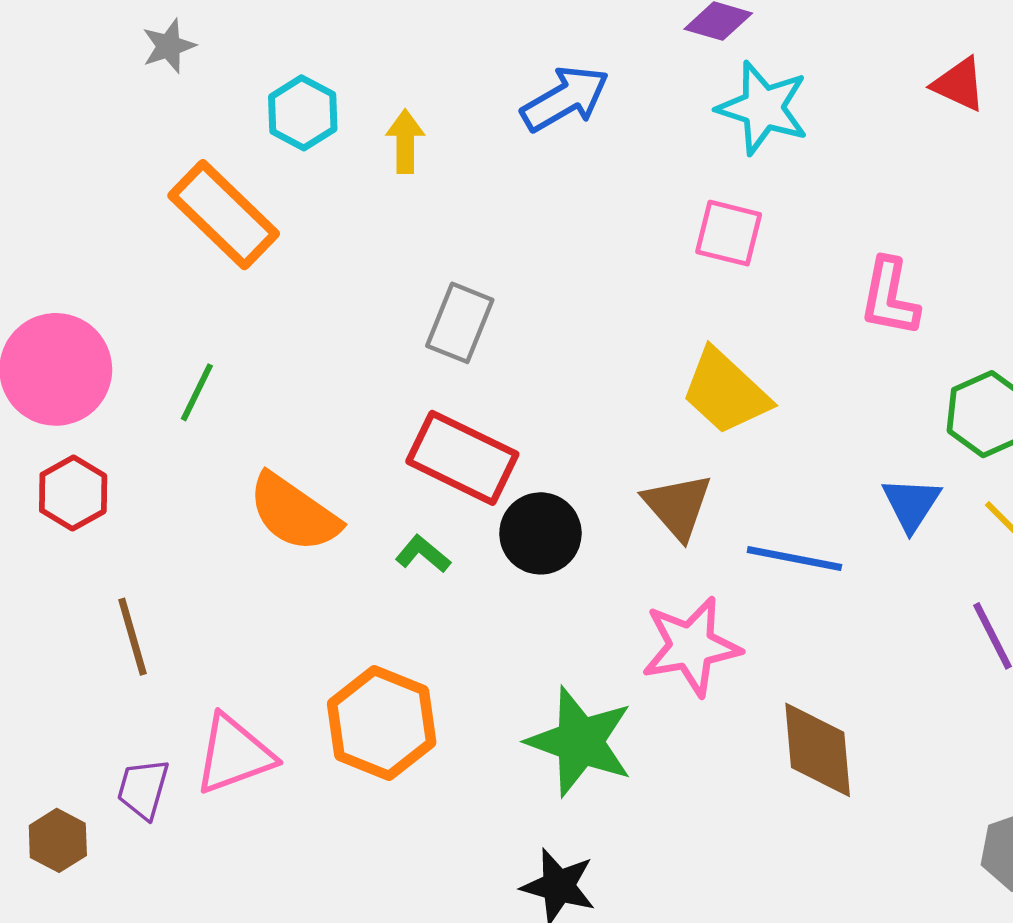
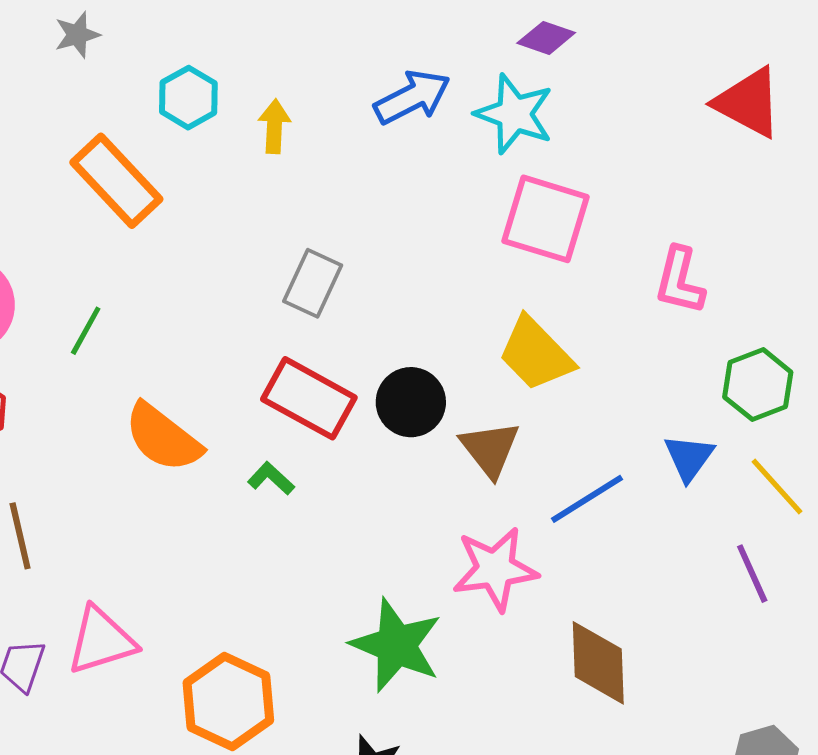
red triangle: (959, 84) -> (748, 103), size x1.5
cyan star: (763, 108) -> (514, 114), moved
pink square: (729, 233) -> (546, 219), size x1.5
black circle: (540, 533) -> (411, 402), moved
blue line: (794, 558) -> (587, 499), turned -46
orange hexagon: (382, 723) -> (228, 701), moved

